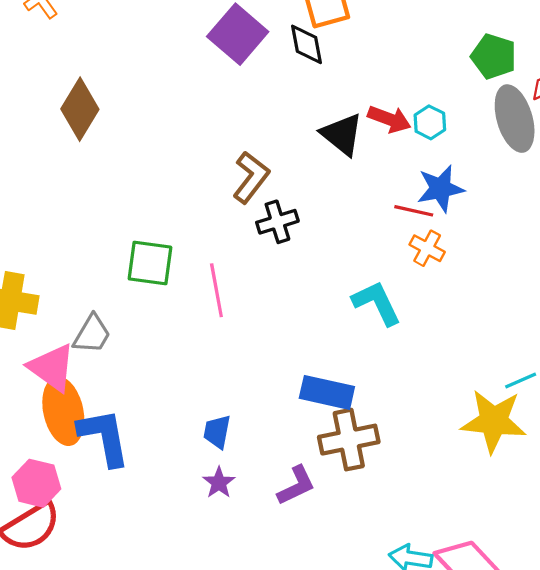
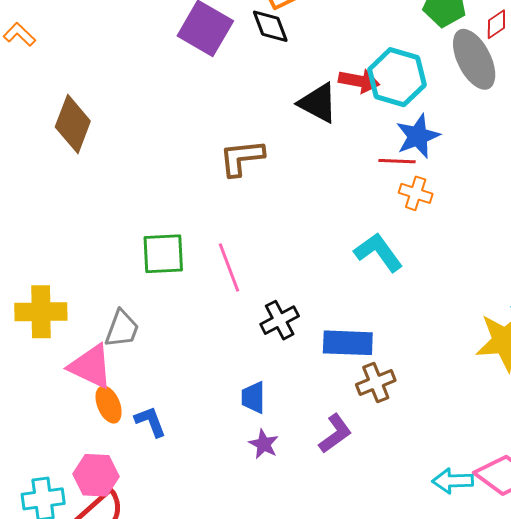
cyan hexagon: (430, 122) -> (397, 77), size x1.8
brown L-shape: (251, 177) -> (242, 158), turned -123
black cross: (277, 222) -> (280, 320), moved
orange ellipse: (63, 411) -> (109, 405), size x0.6
blue L-shape: (104, 437) -> (150, 422), size x0.6
brown cross: (349, 440) -> (376, 382), size x0.7

